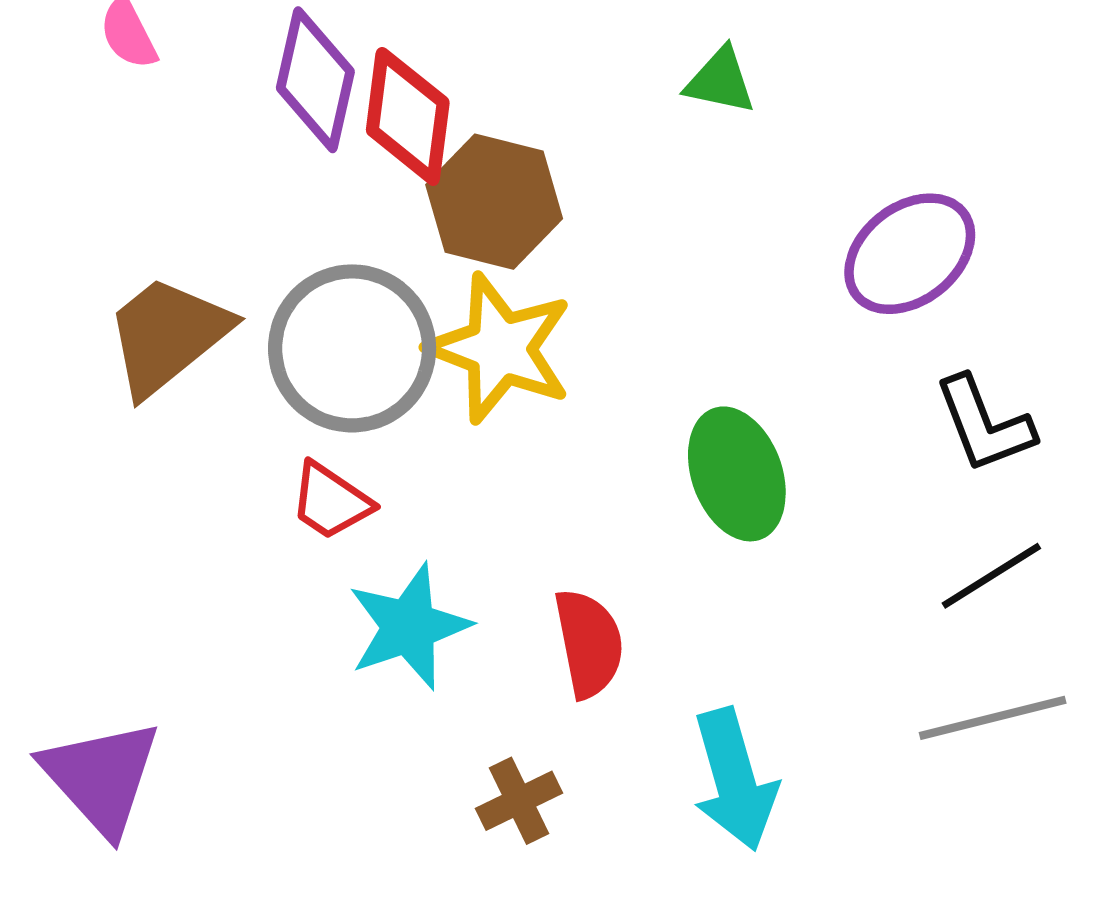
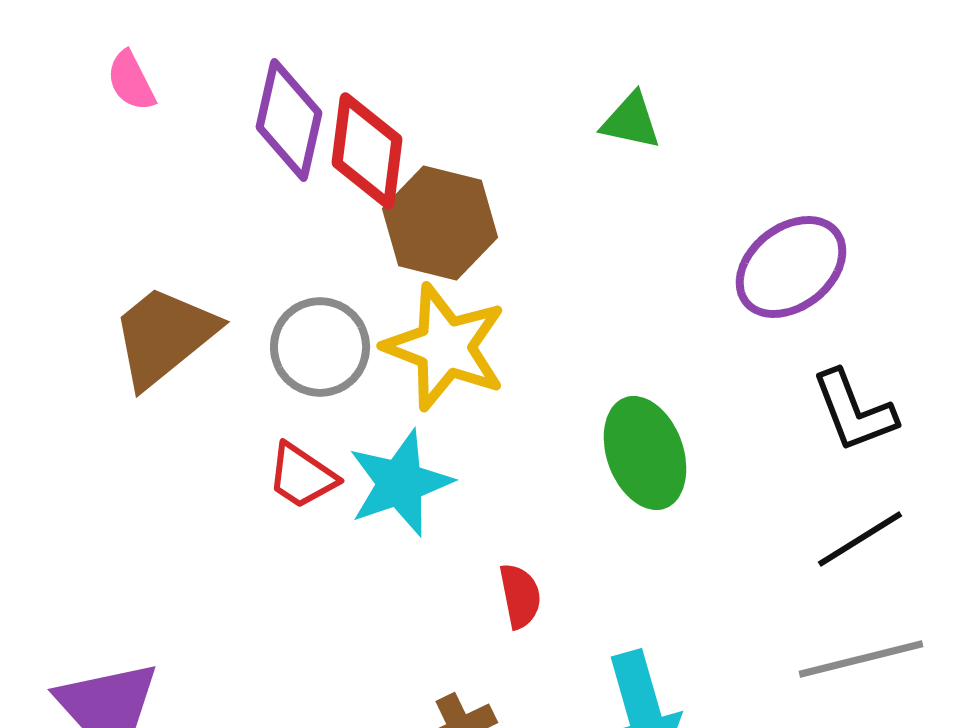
gray circle: (352, 348) -> (320, 347), size x0.7
cyan star: (409, 627) -> (400, 483), moved
red semicircle: (589, 643) -> (520, 596), size x0.7

